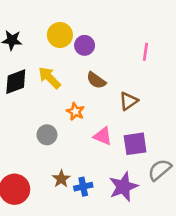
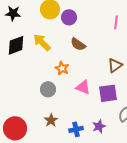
brown triangle: (129, 101) -> (115, 65), moved
gray circle: (47, 135) -> (48, 89), moved
blue cross: (83, 187) -> (76, 129), moved
purple star: (123, 187) -> (99, 126), size x0.6

